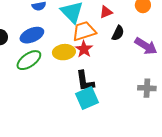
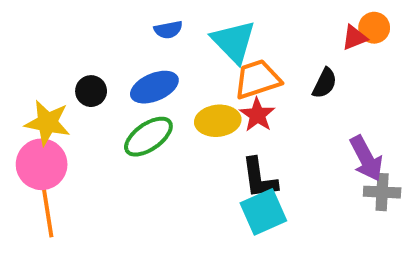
red triangle: (106, 12) -> (354, 38), moved
purple arrow: (146, 46) -> (366, 158), moved, turned 30

